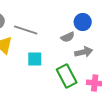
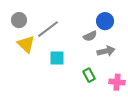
gray line: (26, 30) -> (48, 29), turned -55
green rectangle: (67, 76) -> (89, 75), size x0.6

